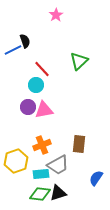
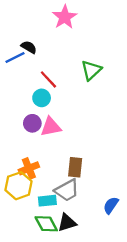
pink star: (56, 15) -> (65, 17), size x1.5
black semicircle: (25, 41) -> (29, 47), turned -40
brown rectangle: (79, 144) -> (75, 167), moved
orange cross: (42, 145) -> (29, 168), moved
green diamond: (40, 194) -> (46, 224), turned 55

